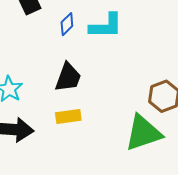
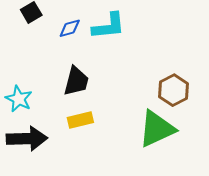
blue diamond: (67, 24) -> (70, 28), turned 35

